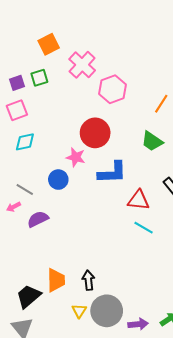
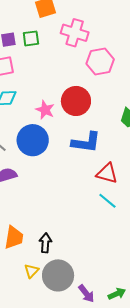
pink cross: (82, 65) -> (75, 33), turned -36
pink star: (76, 157) -> (45, 110), moved
blue circle: (58, 180) -> (33, 140), size x1.6
purple arrow: (138, 324) -> (86, 294), turned 48

